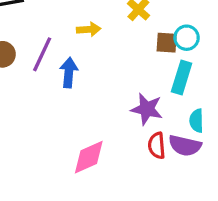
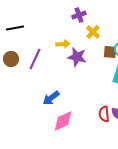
blue arrow: (69, 73) -> (51, 98), moved, turned -132
purple star: (147, 109) -> (77, 57), moved

